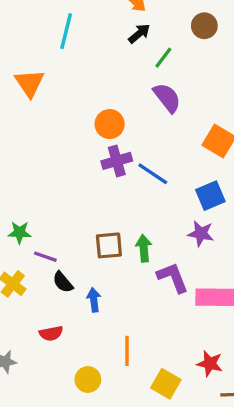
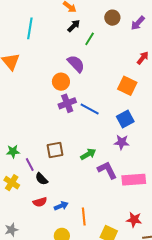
purple semicircle: (167, 98) -> (76, 64), moved
brown square: (109, 245) -> (55, 150), moved
green arrow: (144, 248) -> (88, 154), turned 70
purple line: (45, 257) -> (30, 165), turned 48
blue arrow: (94, 300) -> (61, 206), moved, turned 80
red semicircle: (51, 333) -> (40, 202), moved

